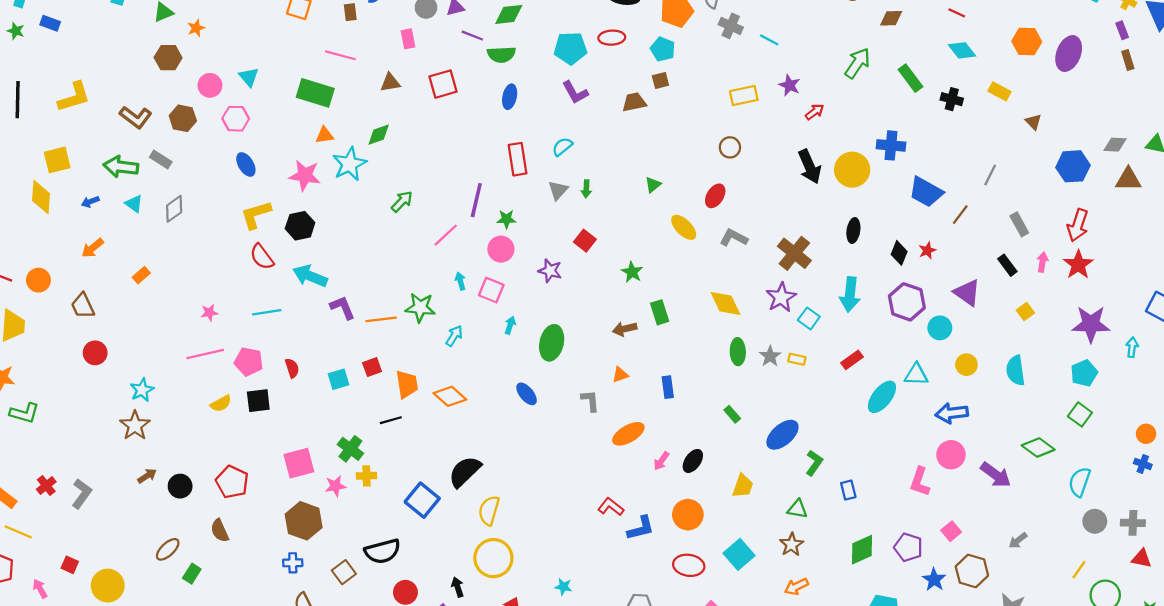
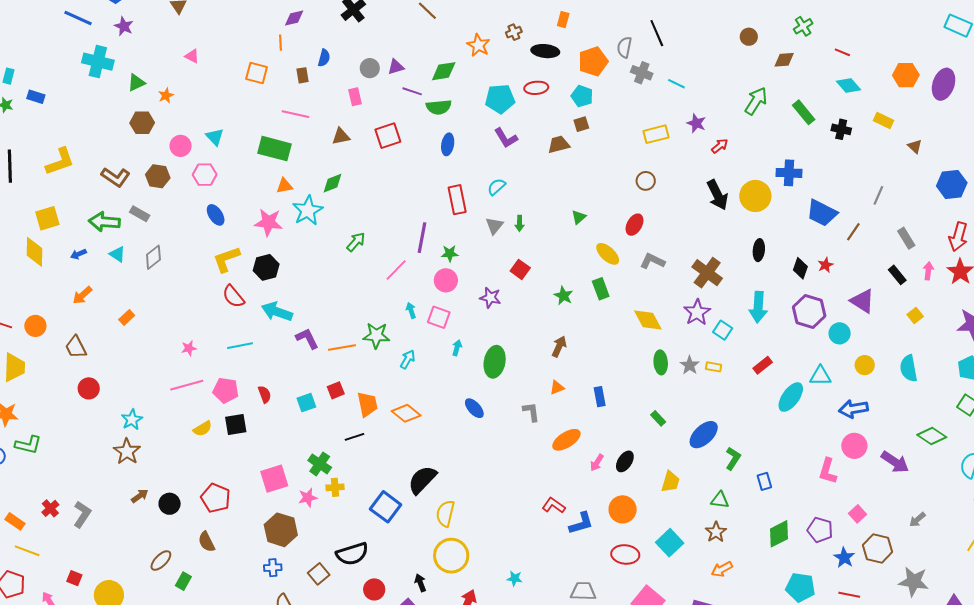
green rectangle: (660, 312) -> (601, 289), moved
brown arrow: (625, 329) -> (559, 347), turned 130

